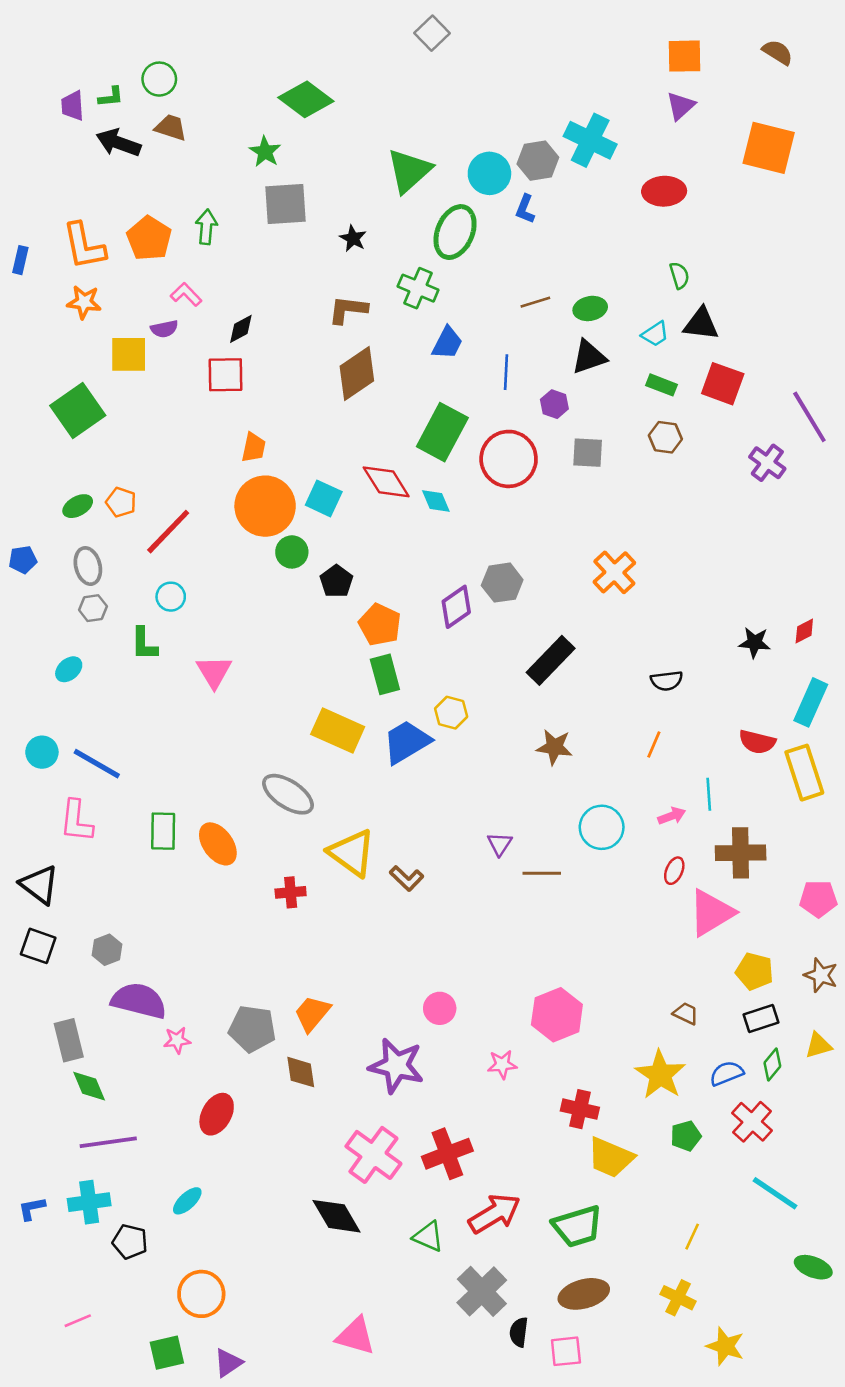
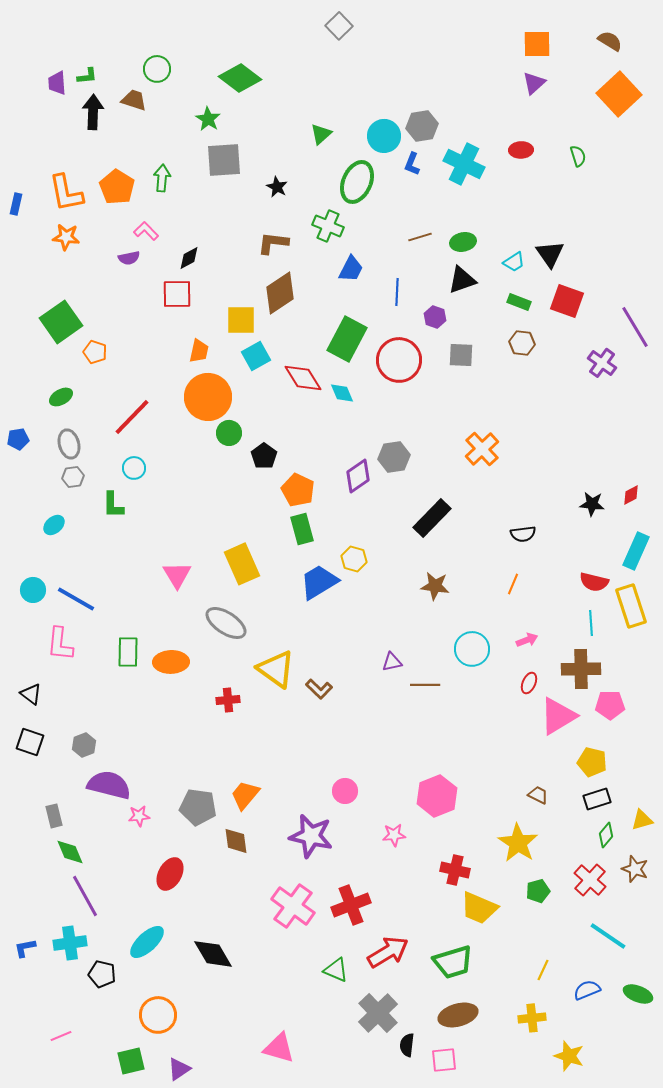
green circle: (159, 79) -> (157, 69), moved
cyan cross: (590, 140) -> (464, 164), moved
black arrow: (118, 143) -> (93, 112), turned 72
orange square: (769, 148) -> (619, 94), moved, turned 33
green triangle: (409, 171) -> (321, 134), size x0.6
red ellipse: (664, 191) -> (521, 150), size x0.7
green semicircle: (679, 275) -> (578, 156), moved
black triangle: (701, 324) -> (550, 254), turned 48
yellow square: (129, 354) -> (241, 320), moved
cyan square: (324, 498) -> (256, 356), moved, turned 36
orange pentagon: (121, 502) -> (95, 352), moved
pink triangle: (214, 672) -> (177, 575), moved
yellow rectangle: (338, 730) -> (242, 564), moved, turned 42
cyan line: (709, 794) -> (591, 623), moved
orange ellipse: (218, 844) -> (171, 662), turned -56
purple triangle: (500, 844) -> (392, 662), turned 45
black triangle: (39, 885) -> (31, 694), size x0.7
pink pentagon: (818, 899) -> (610, 705), moved
brown star: (821, 975) -> (635, 869), moved
gray rectangle: (69, 1040) -> (54, 816), size x0.7
blue semicircle: (727, 1073) -> (587, 990), moved
purple line: (108, 1142) -> (85, 896), turned 69
cyan ellipse: (187, 1201) -> (147, 942), size x1.5
black diamond: (336, 1216) -> (213, 954), moved
yellow cross: (678, 1298) -> (532, 1018), turned -32

